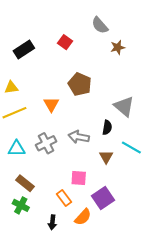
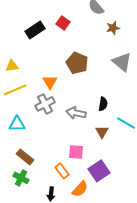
black rectangle: (24, 50) -> (35, 30), moved
gray triangle: (124, 106) -> (122, 62), moved
gray cross: (46, 143) -> (45, 104), moved

